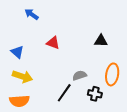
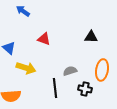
yellow arrow: (22, 76) -> (26, 68), moved
black line: (64, 93) -> (55, 88), turned -42

